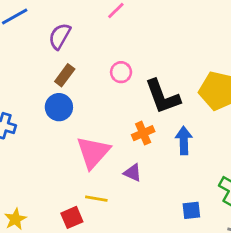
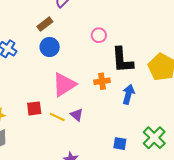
brown rectangle: (65, 75) -> (45, 24), moved
purple triangle: (133, 173) -> (77, 115), moved
red square: (72, 217) -> (34, 108), moved

